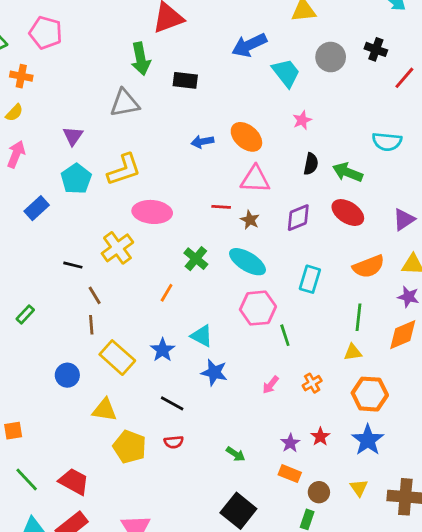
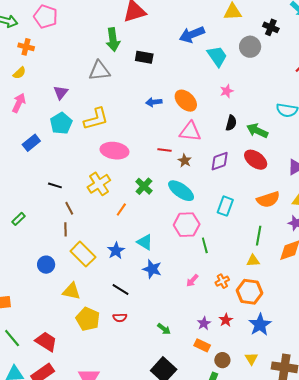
black cross: (376, 49) -> (271, 27), moved
yellow cross: (117, 248) -> (99, 184), moved
orange hexagon: (370, 394) -> (249, 292), moved

